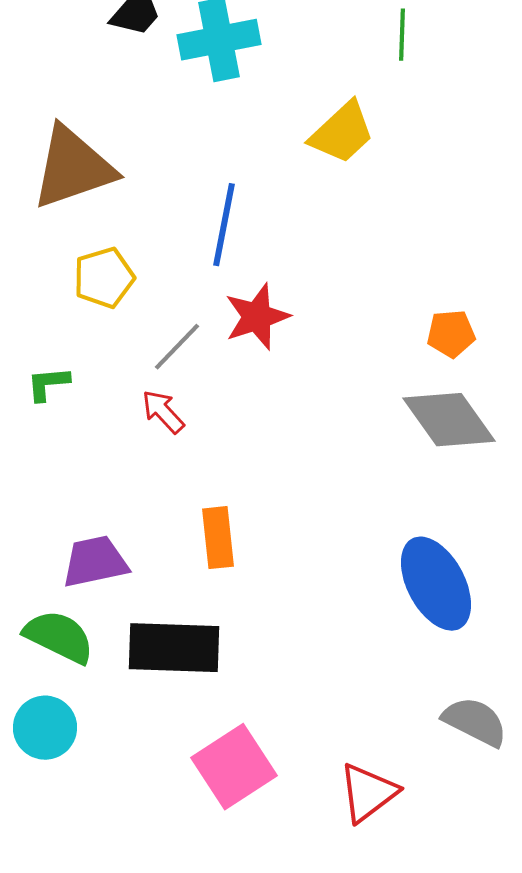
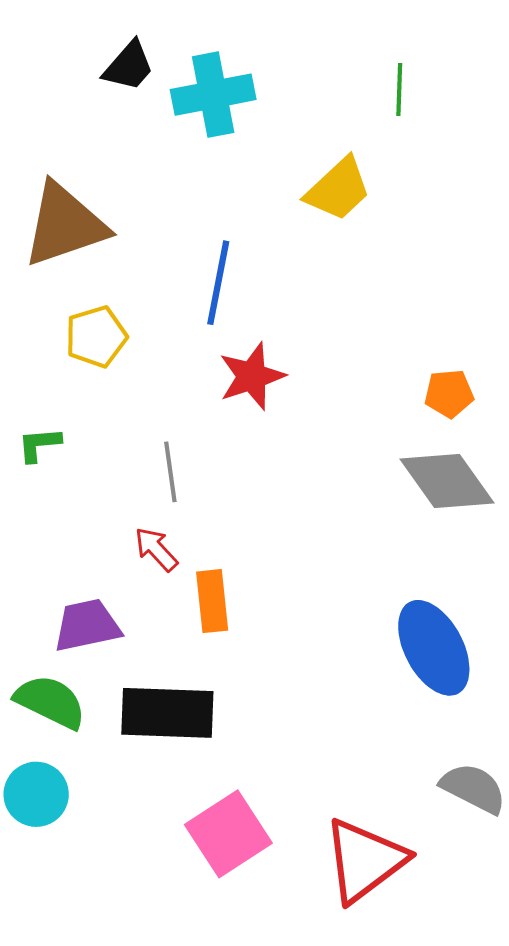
gray line: (177, 347) -> (170, 472), moved, turned -52
red arrow: (163, 412) -> (156, 549), moved
red triangle: (368, 793) -> (365, 860), size x1.4

